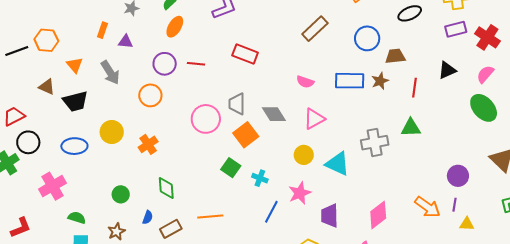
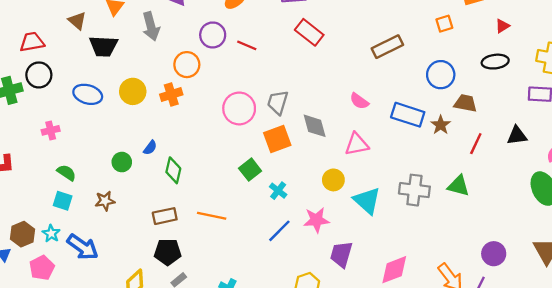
red rectangle: (245, 54) -> (309, 32), moved
brown star: (380, 81) -> (441, 125), turned -30
orange cross: (148, 144) -> (171, 94), moved
pink cross: (52, 186) -> (51, 130), size x0.6
blue semicircle: (148, 217) -> (150, 148), moved

